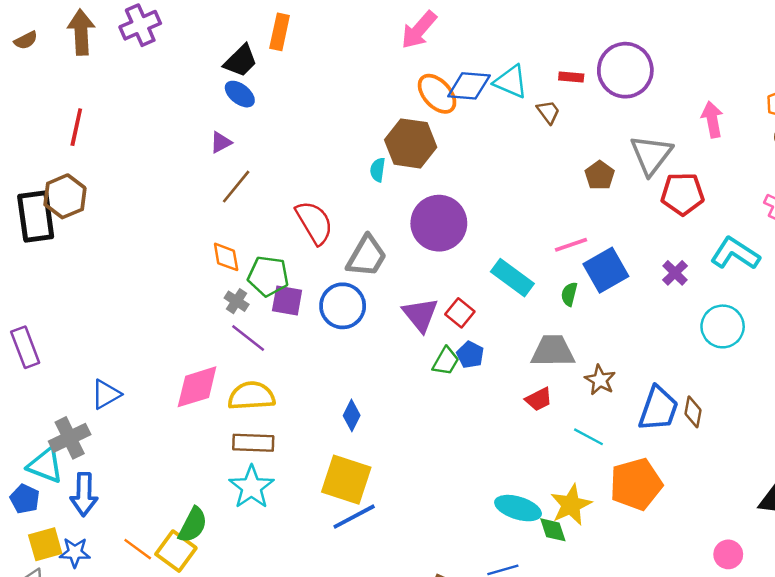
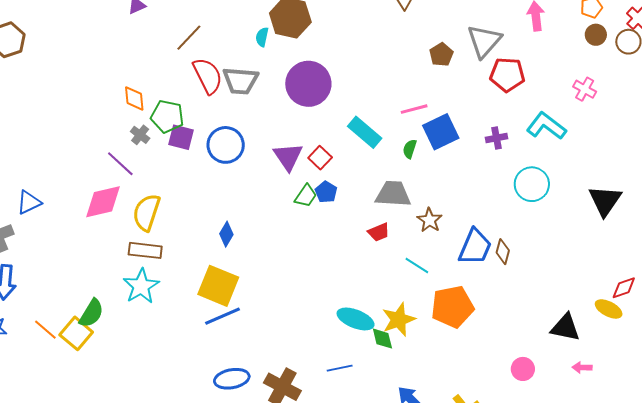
brown line: (236, 187) -> (189, 38), moved
gray trapezoid: (367, 256) -> (240, 81), moved, turned 60
purple cross: (675, 273) -> (497, 138), turned 30
purple line: (248, 338) -> (120, 164), moved
yellow semicircle: (251, 396) -> (146, 212), turned -72

